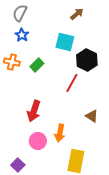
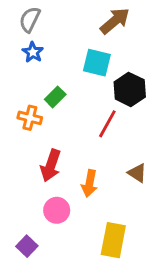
brown arrow: (77, 14) -> (115, 21), size x1.5
orange cross: (12, 62) -> (30, 118), moved
orange arrow: (60, 133) -> (89, 183), moved

